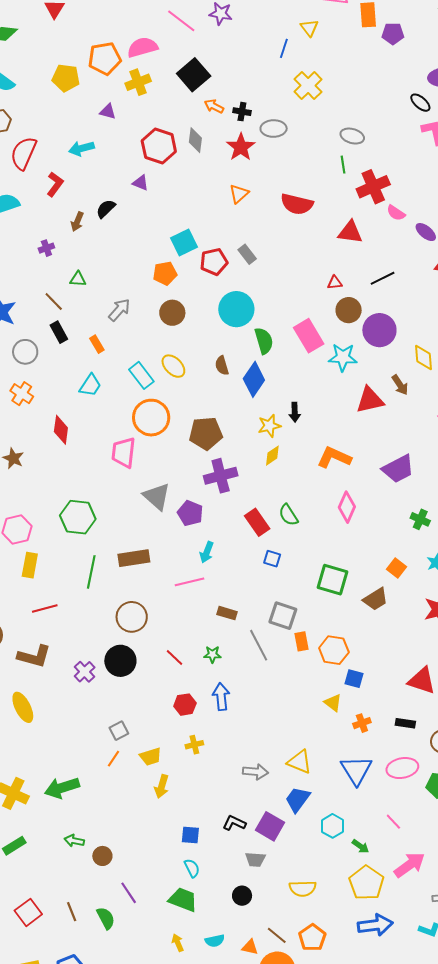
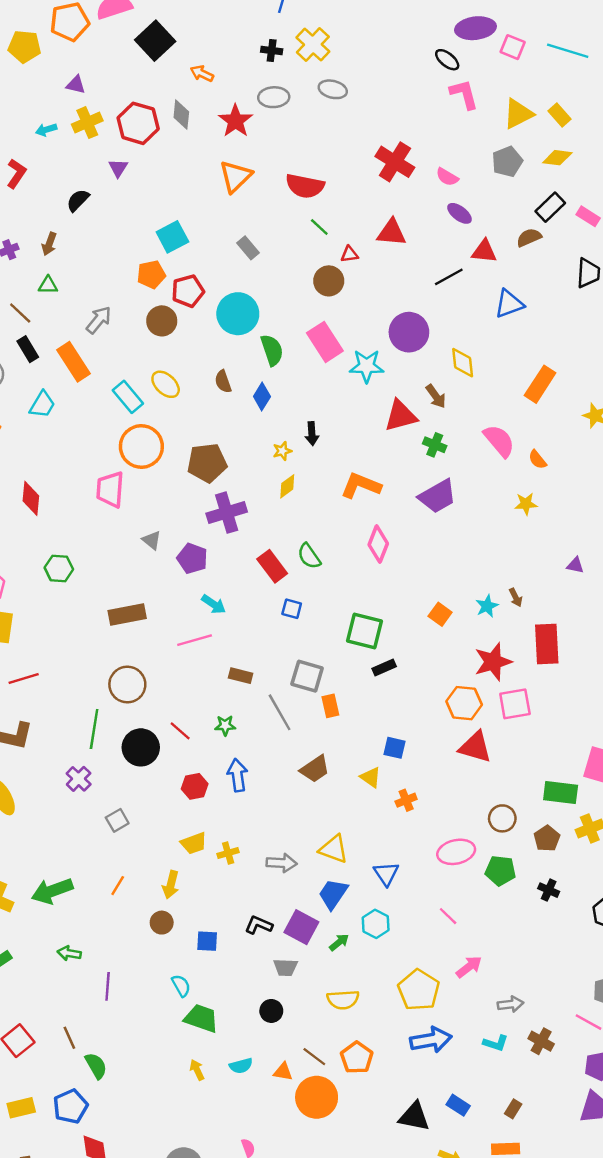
black square: (194, 75) -> (155, 41), moved
yellow cross: (138, 82) -> (87, 123), moved
black cross: (242, 112) -> (272, 50), moved
gray ellipse: (352, 136) -> (333, 89), moved
cyan arrow: (81, 148) -> (46, 130), size x0.7
green line: (343, 165) -> (319, 227), moved, turned -36
purple triangle: (141, 183) -> (118, 168), turned 42
red cross: (373, 187) -> (395, 162), turned -32
orange triangle: (239, 194) -> (236, 176), size x1.4
pink semicircle: (396, 213) -> (447, 177), moved
brown arrow: (77, 222) -> (49, 244), moved
red triangle: (350, 232) -> (392, 232), moved
red pentagon: (214, 262) -> (188, 291), moved
black line: (383, 278) -> (449, 277), moved
red triangle: (335, 283) -> (349, 254), moved
brown circle: (349, 310) -> (329, 281), moved
orange rectangle: (97, 344) -> (73, 362), size x1.8
blue diamond: (254, 379) -> (262, 396), size x0.7
cyan trapezoid: (90, 385) -> (42, 405), moved
yellow star: (269, 426) -> (282, 451), size x0.7
red diamond: (61, 430) -> (31, 498), moved
gray triangle: (157, 496) -> (152, 540), size x0.6
green hexagon: (78, 517) -> (59, 568), size x0.7
green cross: (420, 519) -> (435, 445), moved
cyan arrow: (207, 552) -> (214, 604), turned -75
green line: (91, 572) -> (94, 729), moved
brown trapezoid: (375, 599) -> (315, 769), moved
orange hexagon: (334, 650) -> (464, 703), moved
black circle: (120, 661) -> (141, 747), moved
purple cross: (85, 672) -> (79, 779), moved
black rectangle: (405, 723) -> (384, 667), moved, turned -30
yellow cross: (194, 745) -> (228, 853), moved
yellow trapezoid: (151, 757) -> (194, 843), moved
orange line: (114, 759) -> (118, 886), moved
blue triangle: (356, 770) -> (386, 874), moved, size x0.7
green arrow: (360, 846) -> (339, 942), moved, turned -72
brown circle: (102, 856) -> (162, 923), moved
pink arrow: (409, 865) -> (469, 967), size x0.7
cyan semicircle: (192, 868) -> (181, 986), moved
purple line: (129, 893) -> (108, 986), moved, turned 40
green semicircle: (106, 918) -> (96, 1066), moved

